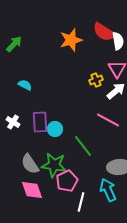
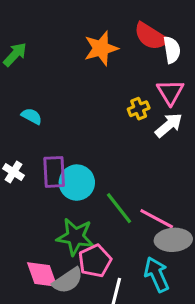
pink line: (108, 120) -> (157, 219), moved
cyan circle: (55, 129) -> (77, 183), size x1.5
gray semicircle: (30, 164) -> (68, 281), moved, turned -90

